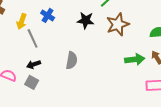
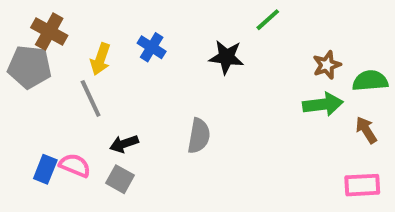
brown star: (118, 24) -> (327, 65), moved, size x0.6
gray line: (33, 38) -> (91, 98), moved
green arrow: (135, 59) -> (323, 104), moved

